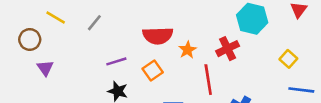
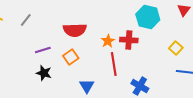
red cross: (228, 49) -> (129, 40), turned 30
orange star: (187, 50) -> (108, 41), moved

